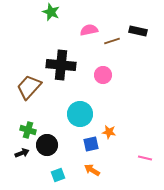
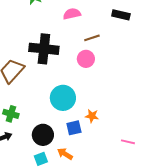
brown line: (112, 41) -> (92, 38), moved
black circle: (47, 145) -> (43, 135), moved
orange arrow: (92, 170) -> (65, 154), moved

